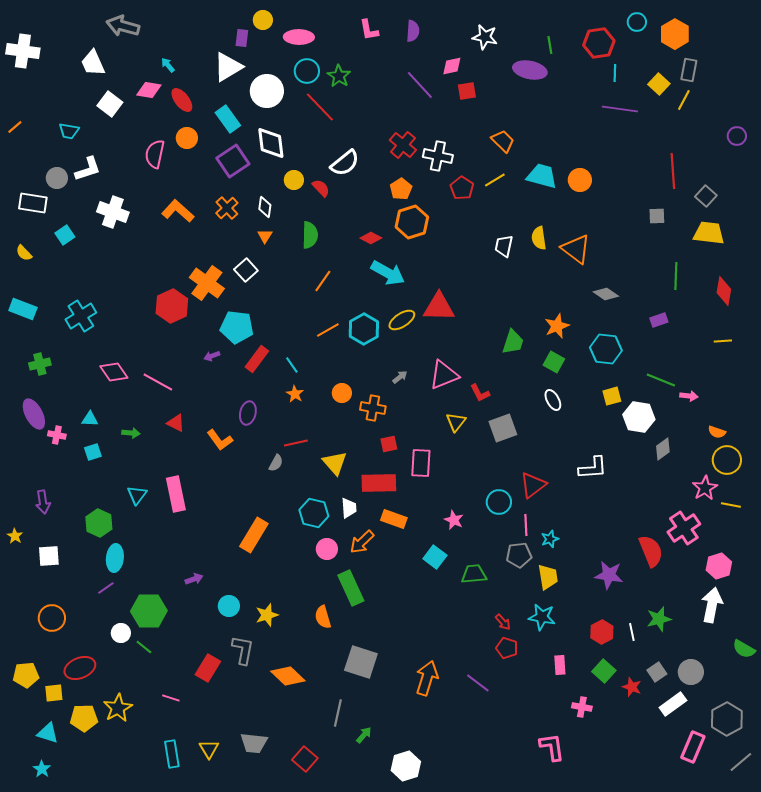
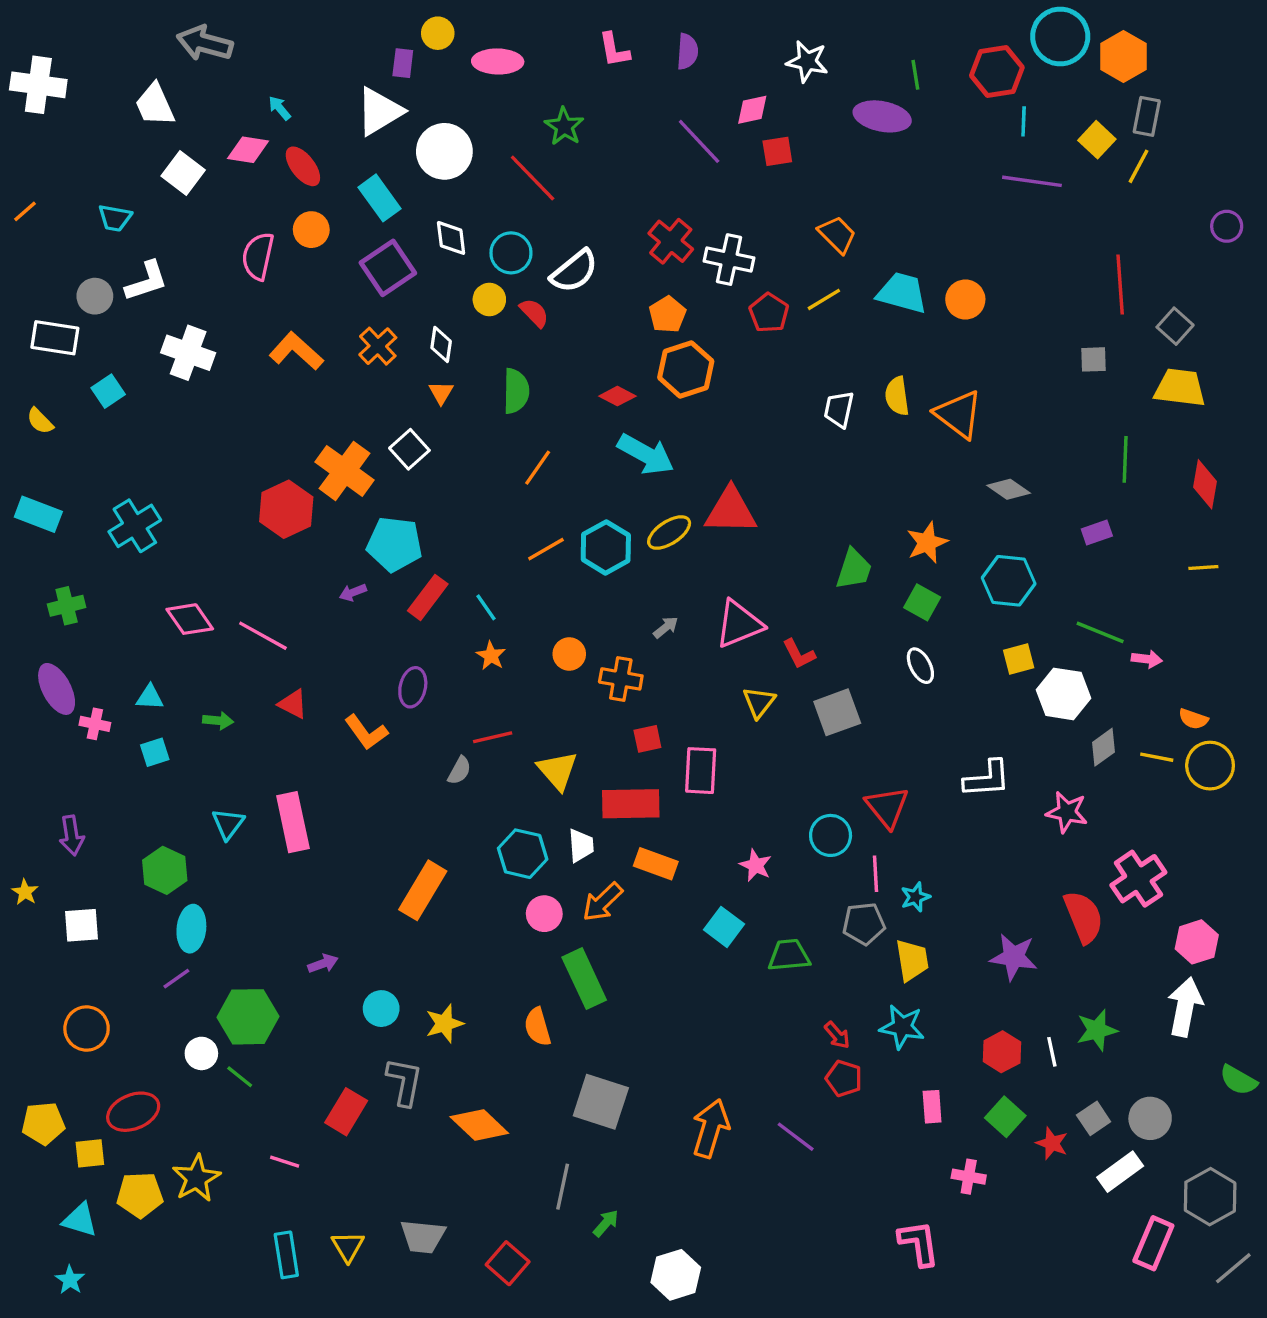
cyan circle: (637, 22) -> (1060, 37), size x1.8
cyan circle: (307, 71) -> (511, 253), moved
white diamond: (271, 143) -> (451, 238), size x0.7
red triangle: (533, 485) -> (887, 807), turned -32
pink star: (705, 488) -> (1067, 812), moved, turned -30
yellow line: (731, 505) -> (1157, 757), moved

